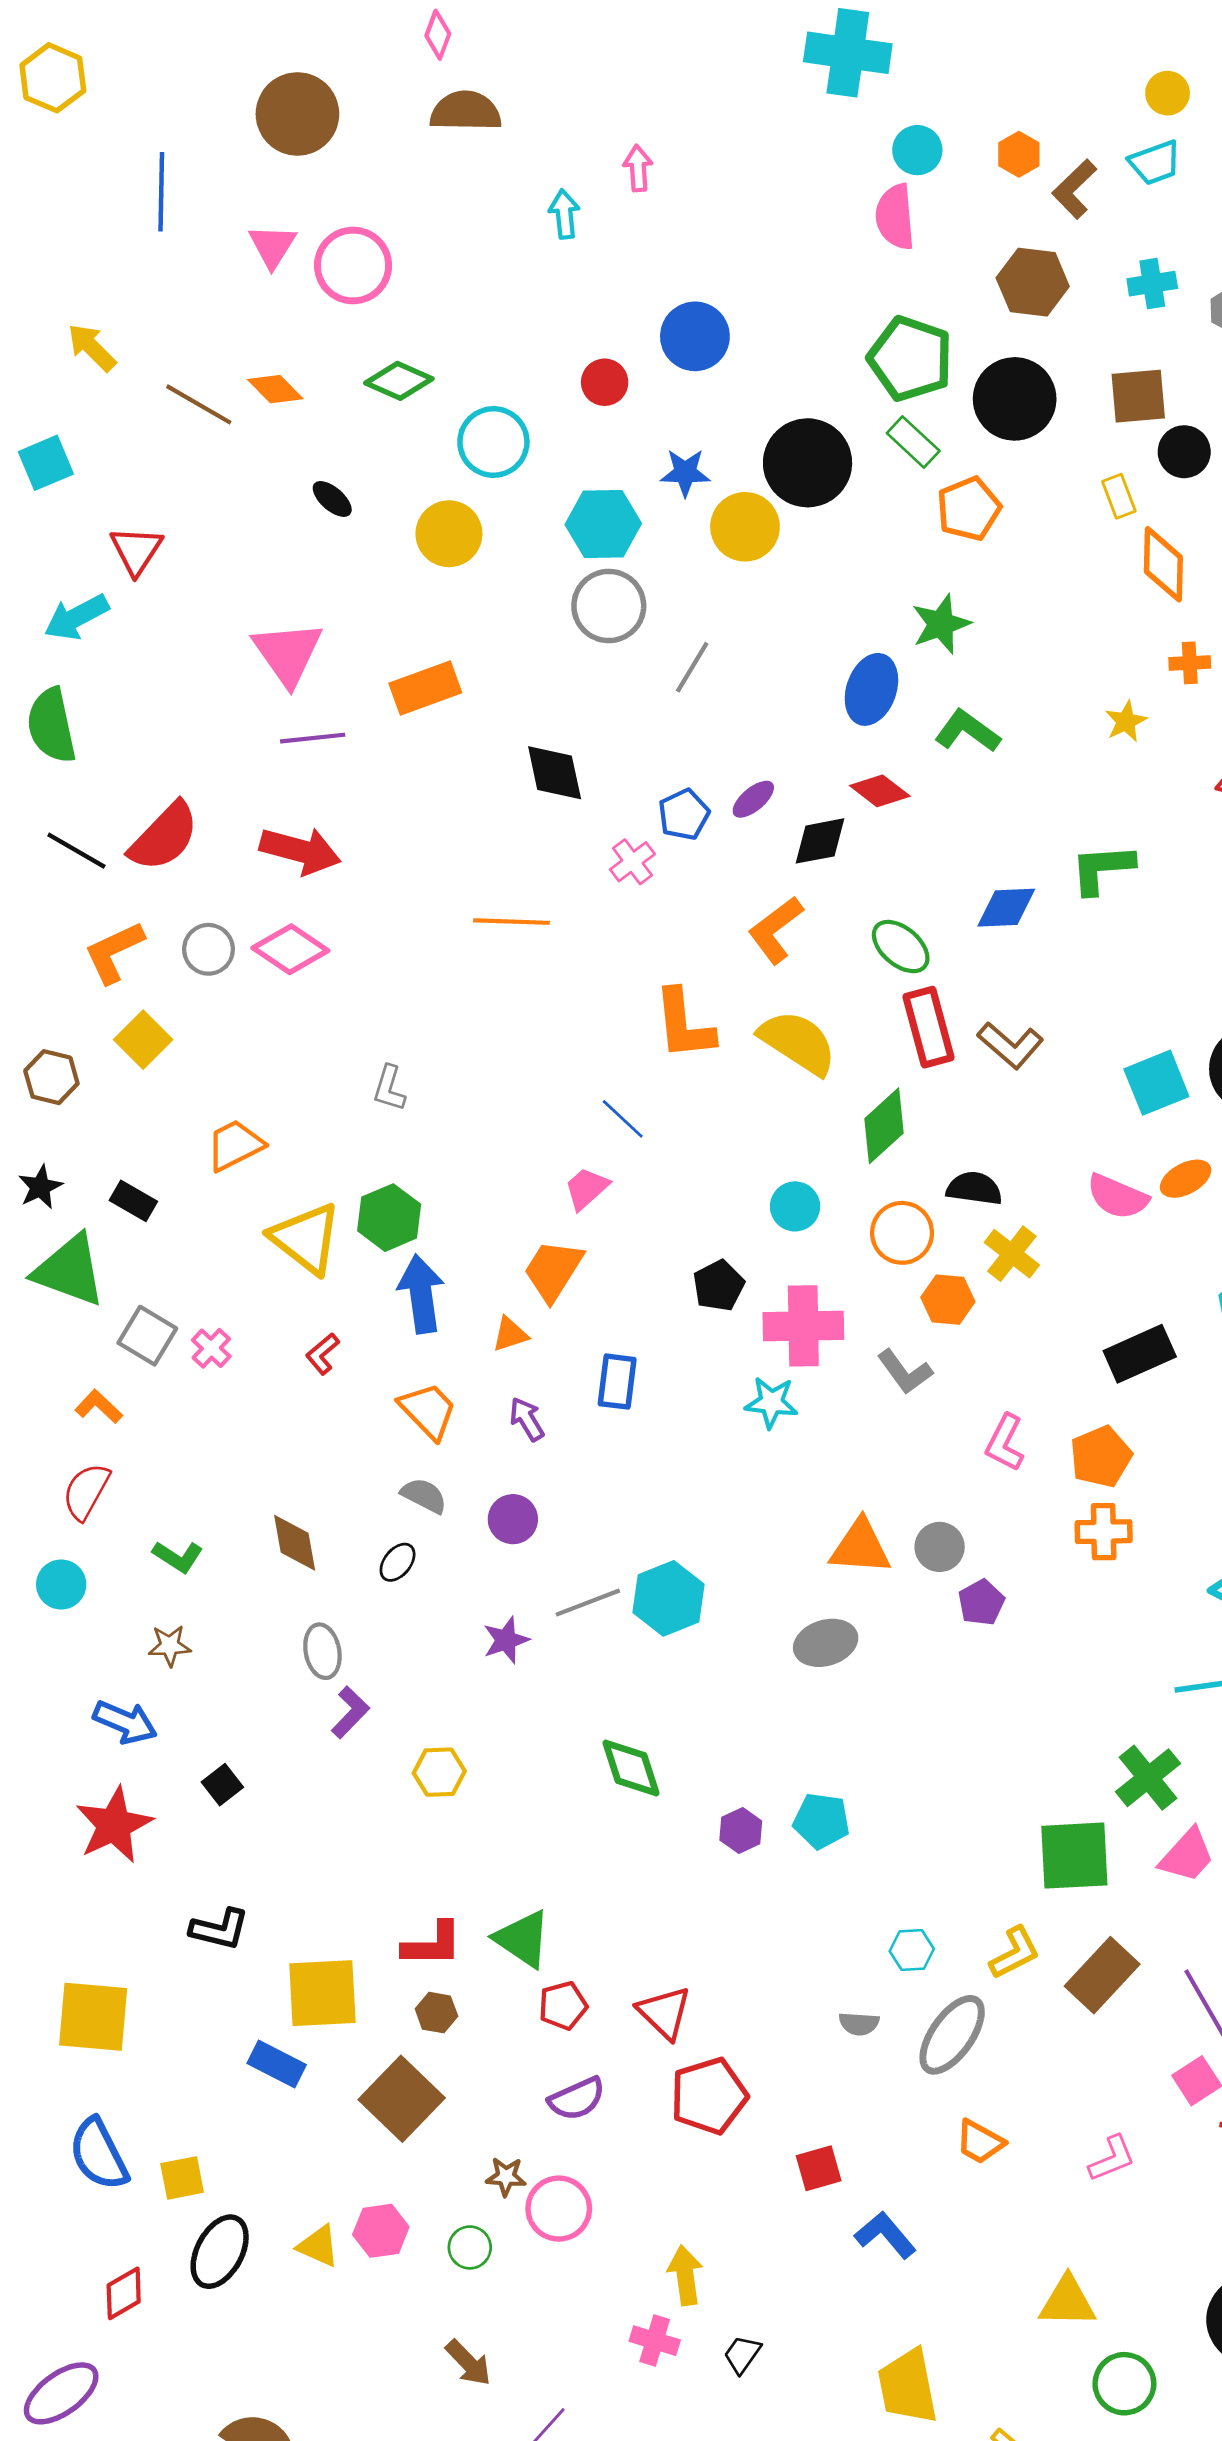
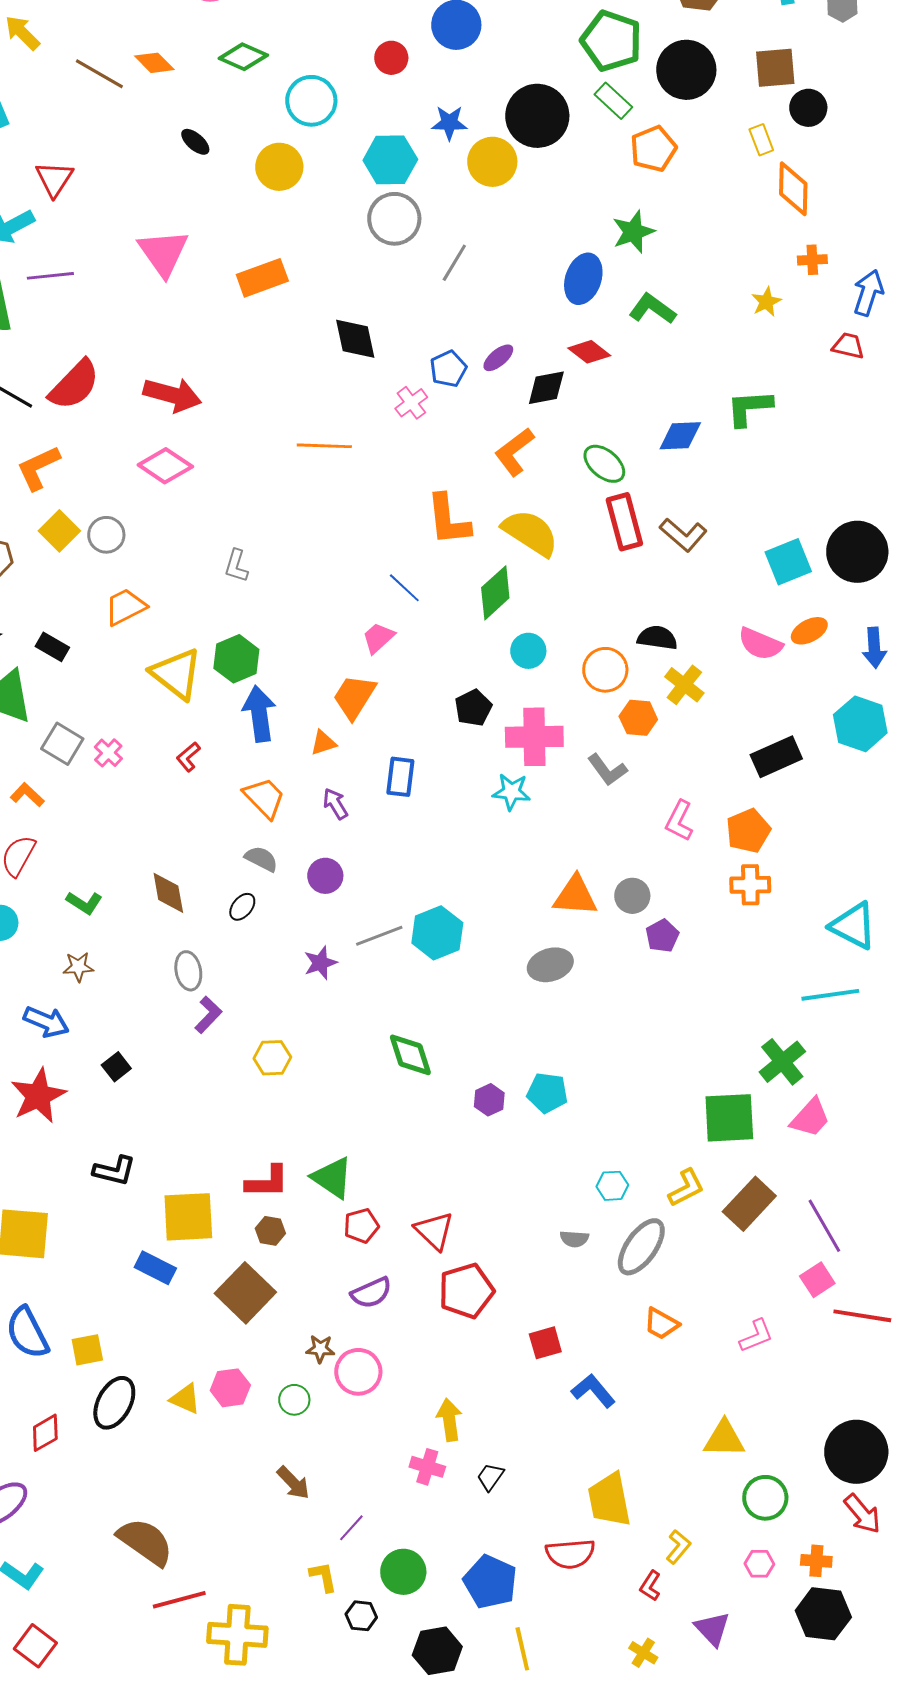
purple line: (313, 738) -> (50, 276), moved
gray circle: (208, 949) -> (106, 535), moved
green diamond: (884, 1126) -> (495, 593), moved

